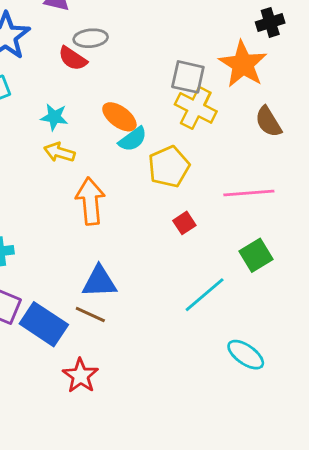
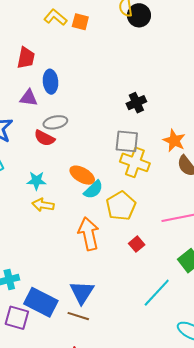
black cross: (270, 22) -> (136, 103), moved
orange star: (243, 64) -> (174, 141), moved, size x0.7
orange arrow: (90, 201) -> (89, 234), moved
blue triangle: (99, 282) -> (82, 292), turned -48
blue rectangle: (44, 324) -> (41, 302), moved

